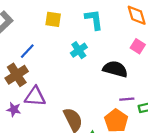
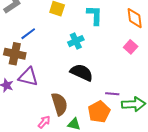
black semicircle: (115, 69) -> (82, 72), moved
brown cross: (17, 75) -> (15, 54), turned 35

